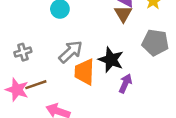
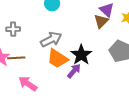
orange trapezoid: (84, 72) -> (58, 59), turned -75
purple arrow: (125, 83) -> (74, 71), moved

